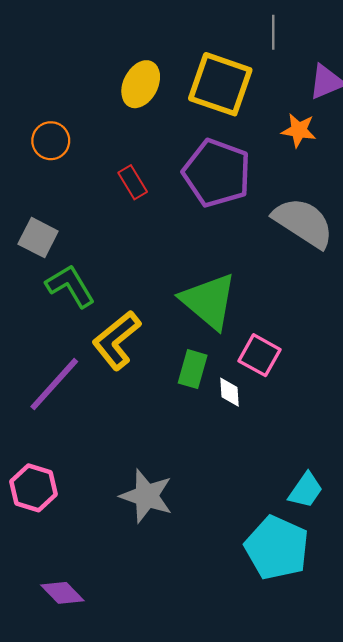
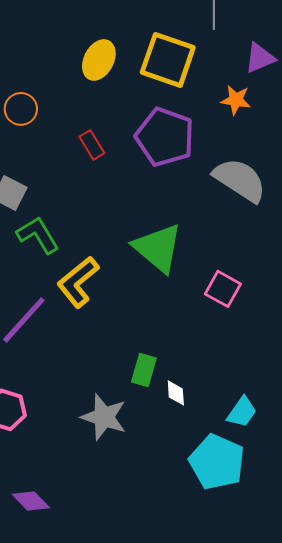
pink square: (259, 355) -> (223, 289), moved
green rectangle: (193, 369) -> (144, 370), moved
white diamond: (230, 392) -> (176, 393), moved

